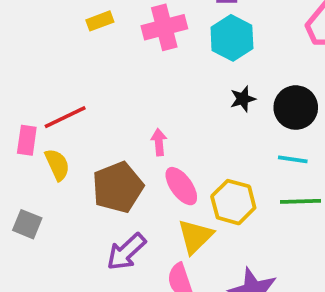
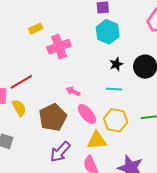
pink cross: (164, 27) -> (59, 47), moved
pink arrow: (159, 142) -> (73, 91), turned -56
cyan line: (293, 159) -> (114, 89), moved
yellow triangle: (195, 236) -> (97, 140), turned 45

